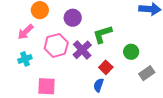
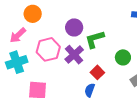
purple circle: (73, 18) -> (74, 27), moved
cyan cross: (25, 59) -> (17, 62), size x1.5

